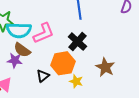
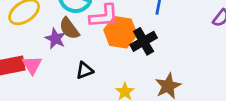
orange hexagon: (63, 63) -> (120, 32), moved

